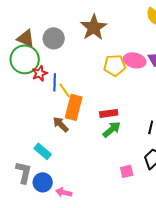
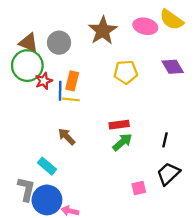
pink ellipse: (135, 60) -> (145, 26), moved
yellow line: (65, 90) -> (71, 99), turned -49
orange rectangle: (74, 107) -> (72, 81), moved, size x0.7
blue circle: (43, 182) -> (47, 200), size x1.4

